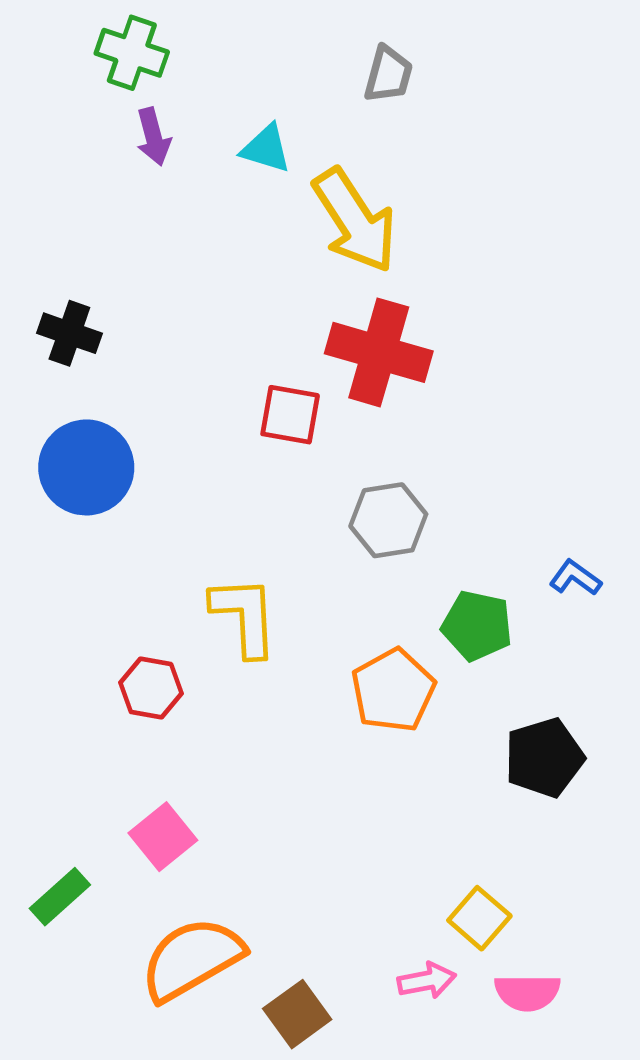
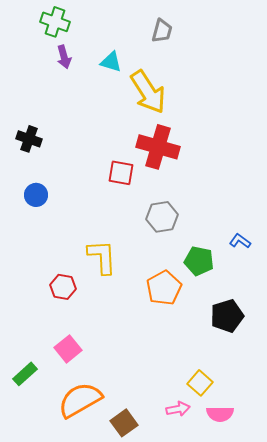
blue circle: (86, 467) -> (36, 195), size x0.6

